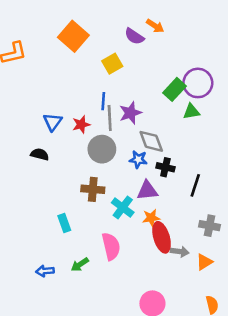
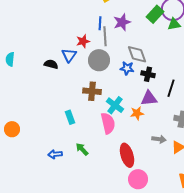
green triangle: (191, 112) -> (174, 24), moved
purple star: (130, 113) -> (122, 22), moved
blue triangle: (53, 122) -> (69, 55), moved
purple triangle: (147, 191) -> (149, 98), moved
red ellipse: (162, 237) -> (127, 155), moved
pink semicircle: (111, 246) -> (108, 123), moved
green arrow: (80, 265) -> (82, 149), turned 80

